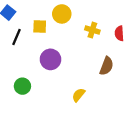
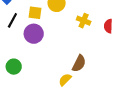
purple circle: (50, 59) -> (34, 34), moved
brown semicircle: (107, 66) -> (79, 63), moved

